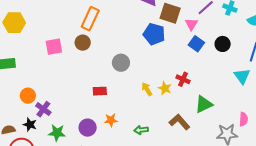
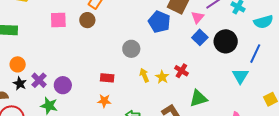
black circle: (223, 44) -> (226, 41), size x1.5
gray circle: (121, 63) -> (131, 49), moved
red rectangle: (100, 91) -> (107, 78), moved
orange circle: (28, 96) -> (18, 64), moved
black star: (30, 125) -> (20, 84), moved
purple circle: (88, 128) -> (63, 85), moved

